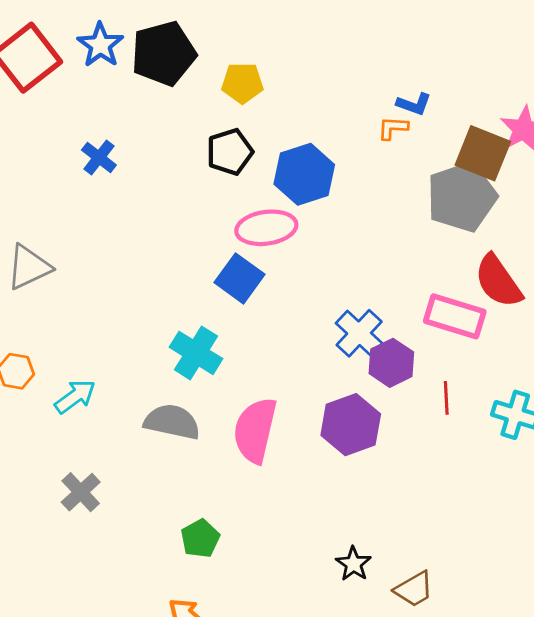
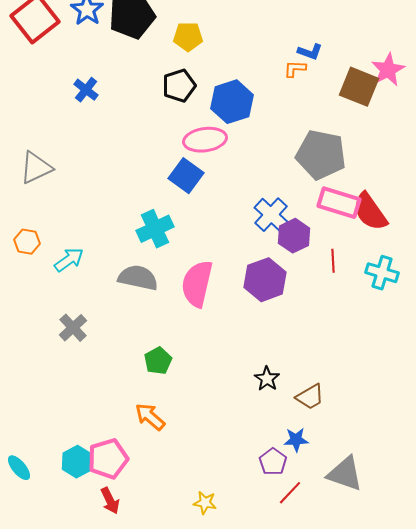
gray pentagon: (462, 197) -> (321, 155), moved, turned 30
red semicircle: (498, 281) -> (370, 212), moved
cyan cross: (196, 353) -> (155, 229), turned 33

